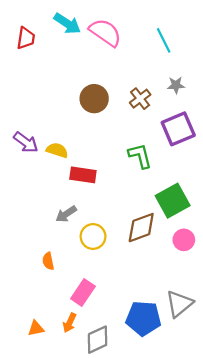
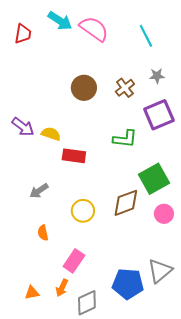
green L-shape: (140, 156) -> (125, 139), turned 110
gray arrow: (66, 214) -> (39, 191), moved

